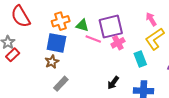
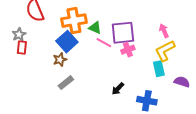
orange cross: (61, 21) -> (74, 21), size x1.4
blue square: (56, 43) -> (67, 42), turned 30
red rectangle: (13, 55) -> (22, 47), turned -48
cyan rectangle: (140, 59) -> (159, 69), moved

